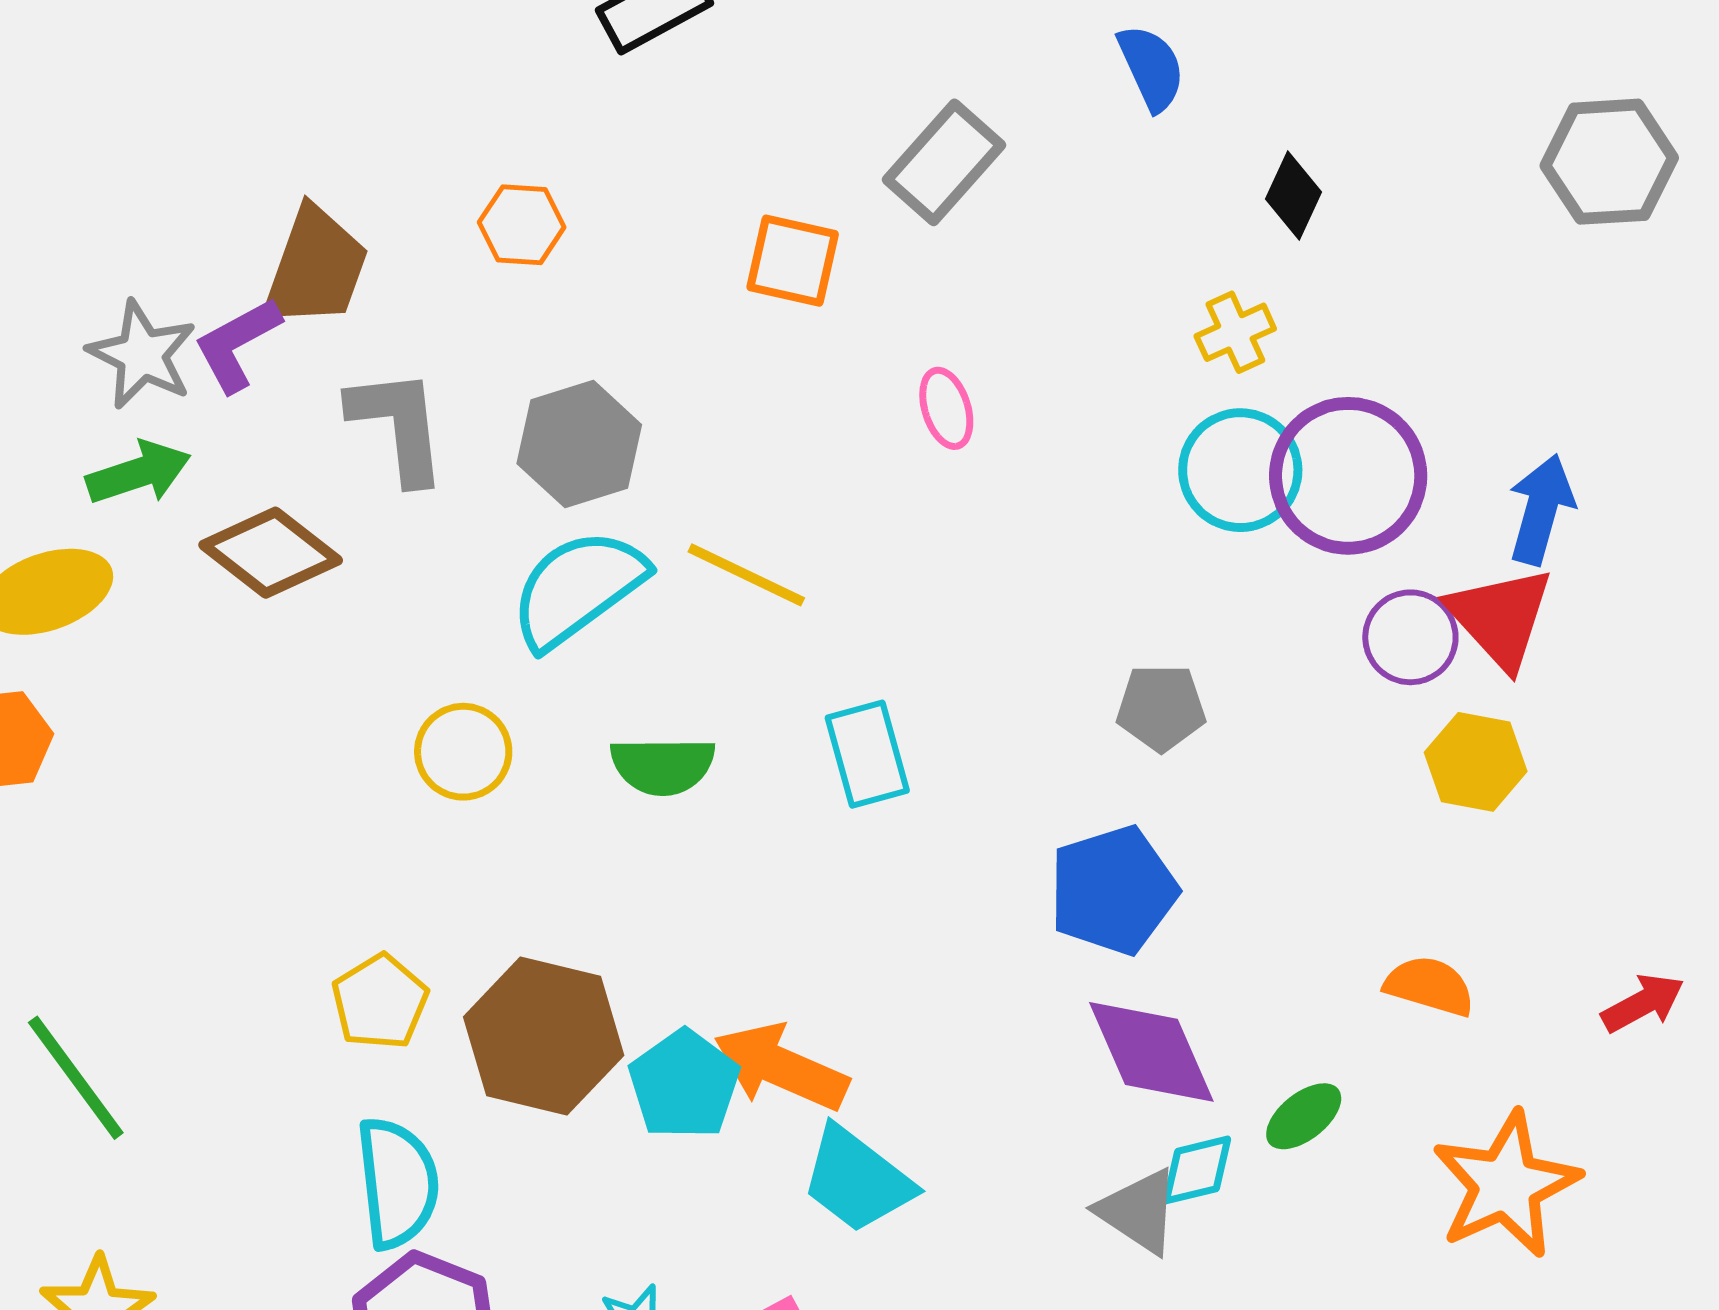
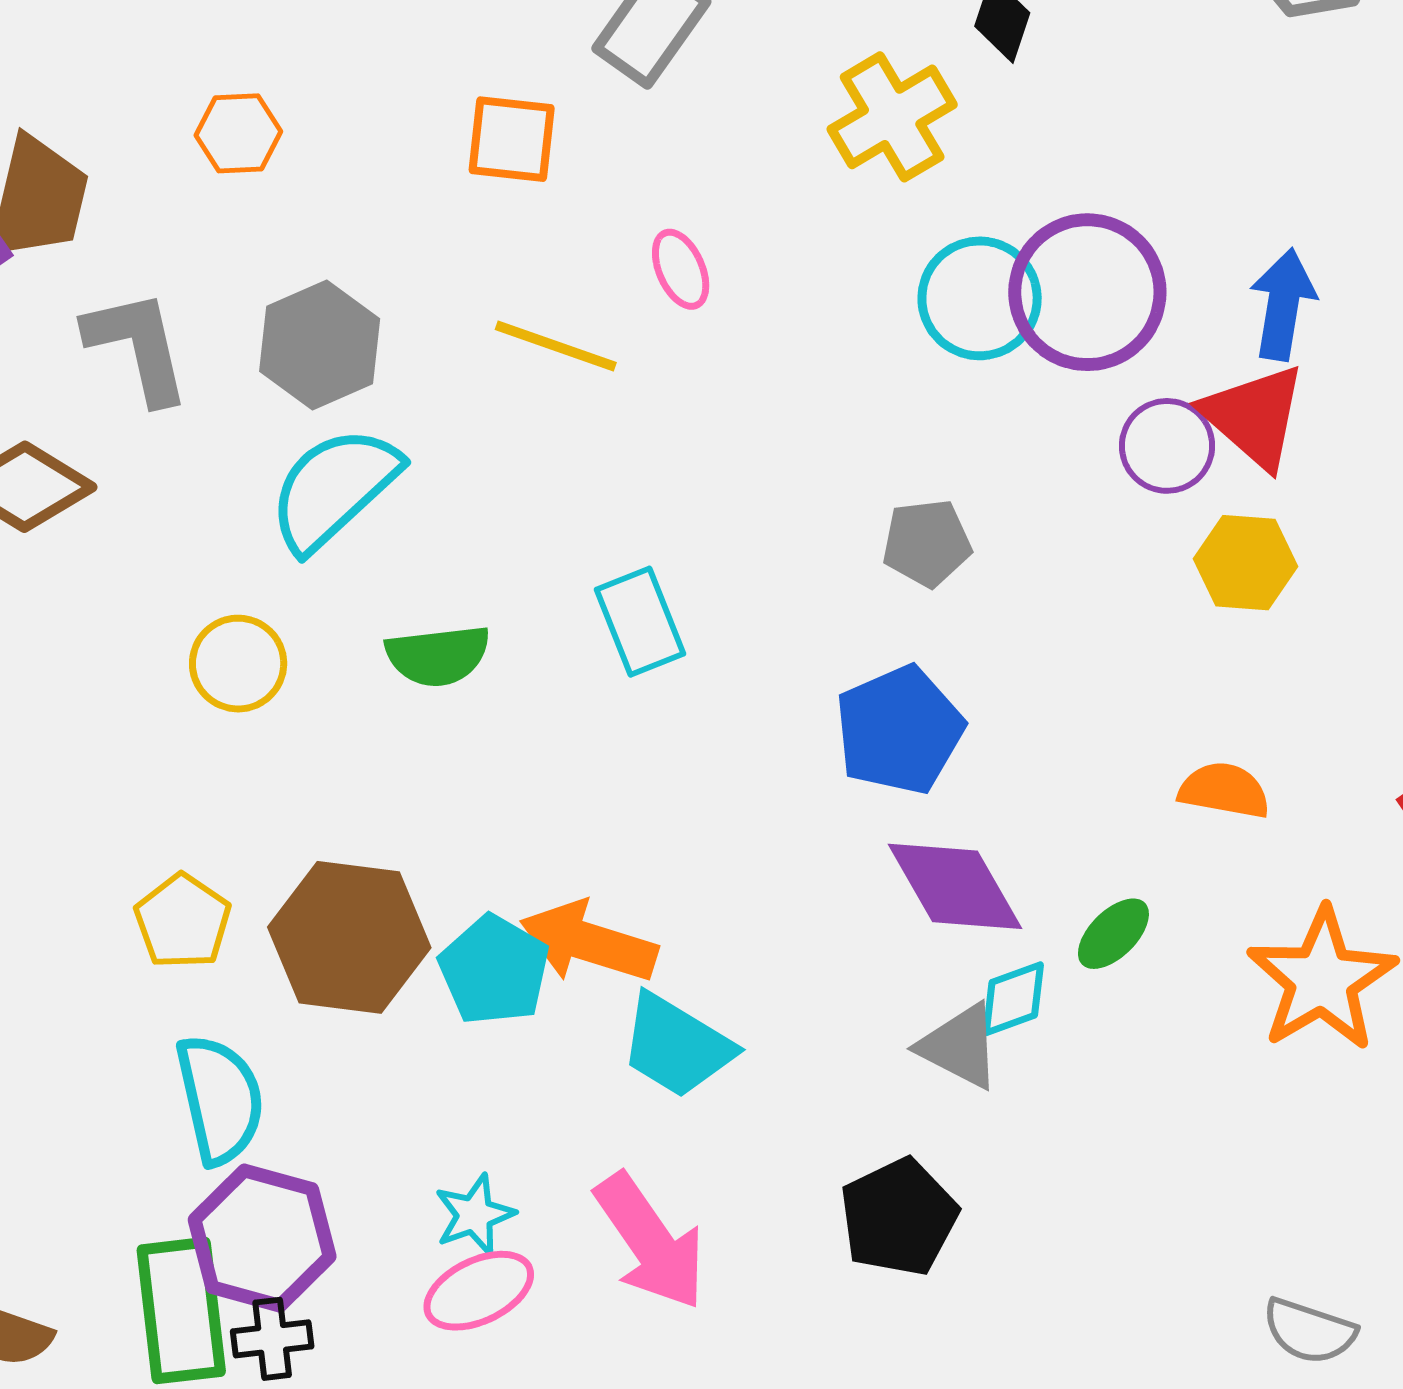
yellow cross: (1235, 332) -> (892, 117), moved, size x1.6
yellow line: (746, 575) -> (556, 346), moved

